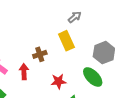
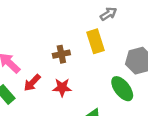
red arrow: (24, 72) -> (32, 83), moved, turned -140
red star: (58, 81) -> (62, 88), moved

